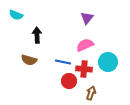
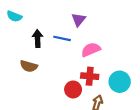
purple triangle: (87, 18) -> (79, 20), moved
blue line: (63, 62) -> (62, 38), moved
cyan circle: (108, 62) -> (120, 82), moved

